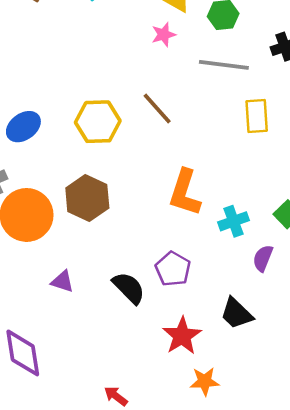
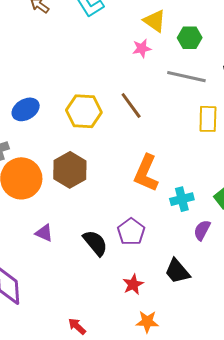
red star: (182, 336) -> (133, 284), size x0.7

